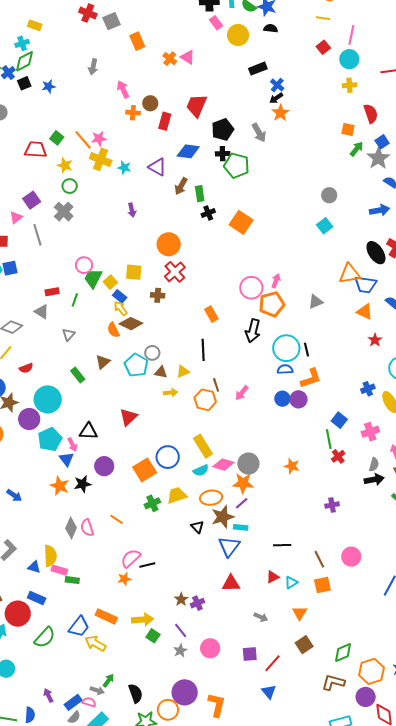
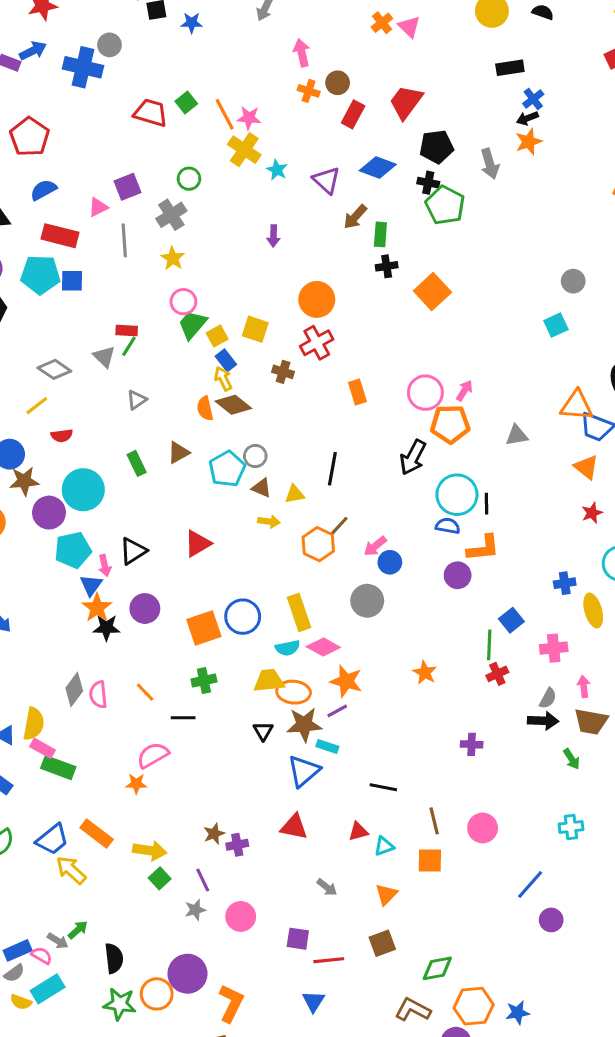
yellow star: (65, 165) -> (173, 258), moved
green line: (75, 300) -> (129, 346), moved
orange rectangle: (211, 314) -> (357, 392), moved
brown line: (216, 385) -> (340, 526), turned 48
blue circle: (282, 399) -> (390, 562), moved
black triangle: (88, 431) -> (133, 551), turned -48
gray circle: (248, 464) -> (367, 601), moved
orange star: (60, 486) -> (97, 608), moved
yellow trapezoid: (177, 495) -> (269, 681), moved
black line: (147, 565) -> (183, 718), moved
green rectangle: (72, 580) -> (58, 768), size x1.5
red line: (273, 663) -> (329, 960), turned 30

